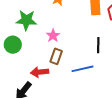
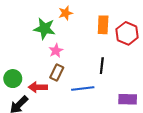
green star: (26, 20) -> (45, 29), moved
green circle: (13, 45) -> (13, 79), moved

